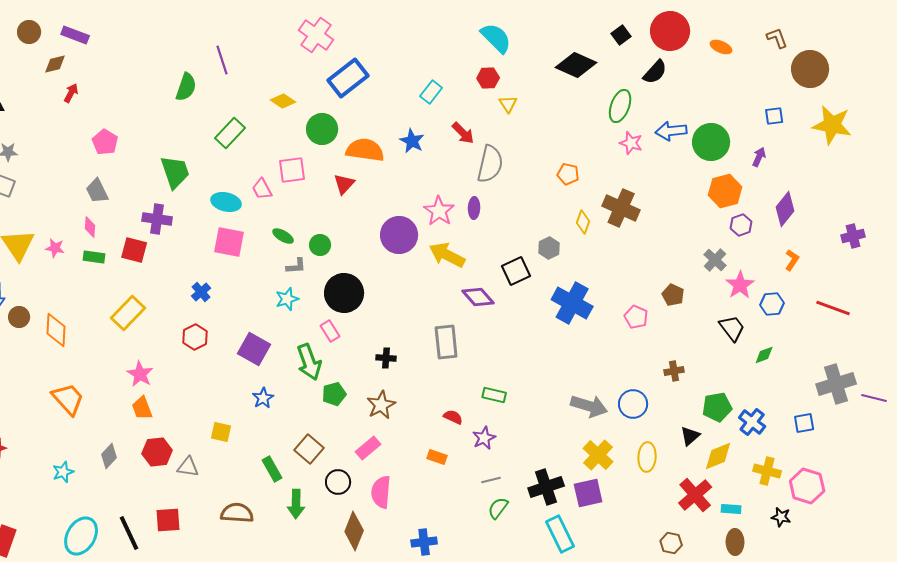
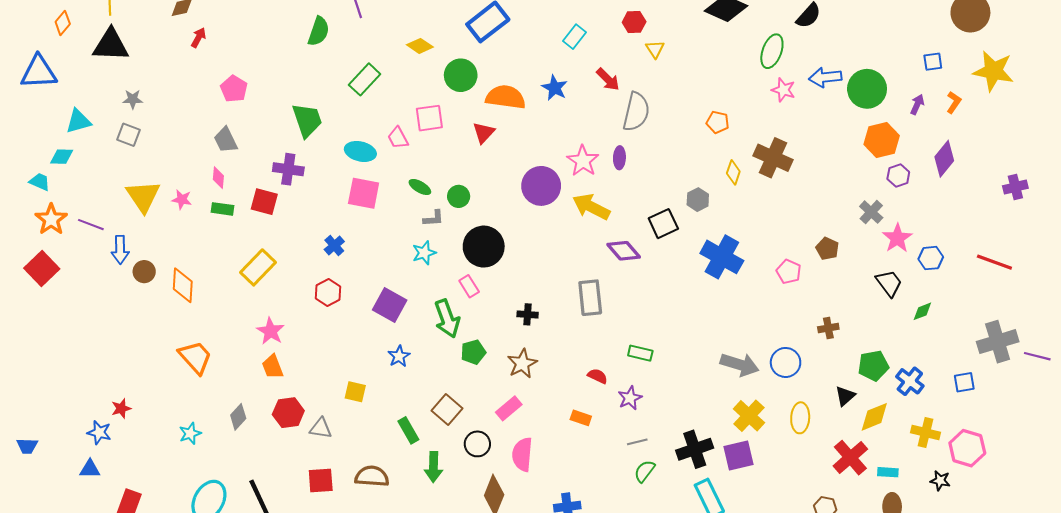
orange L-shape: (792, 260) -> (954, 102), moved
red square: (168, 520) -> (321, 481), moved

